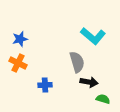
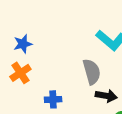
orange cross: (18, 63) -> (20, 73), turned 30

